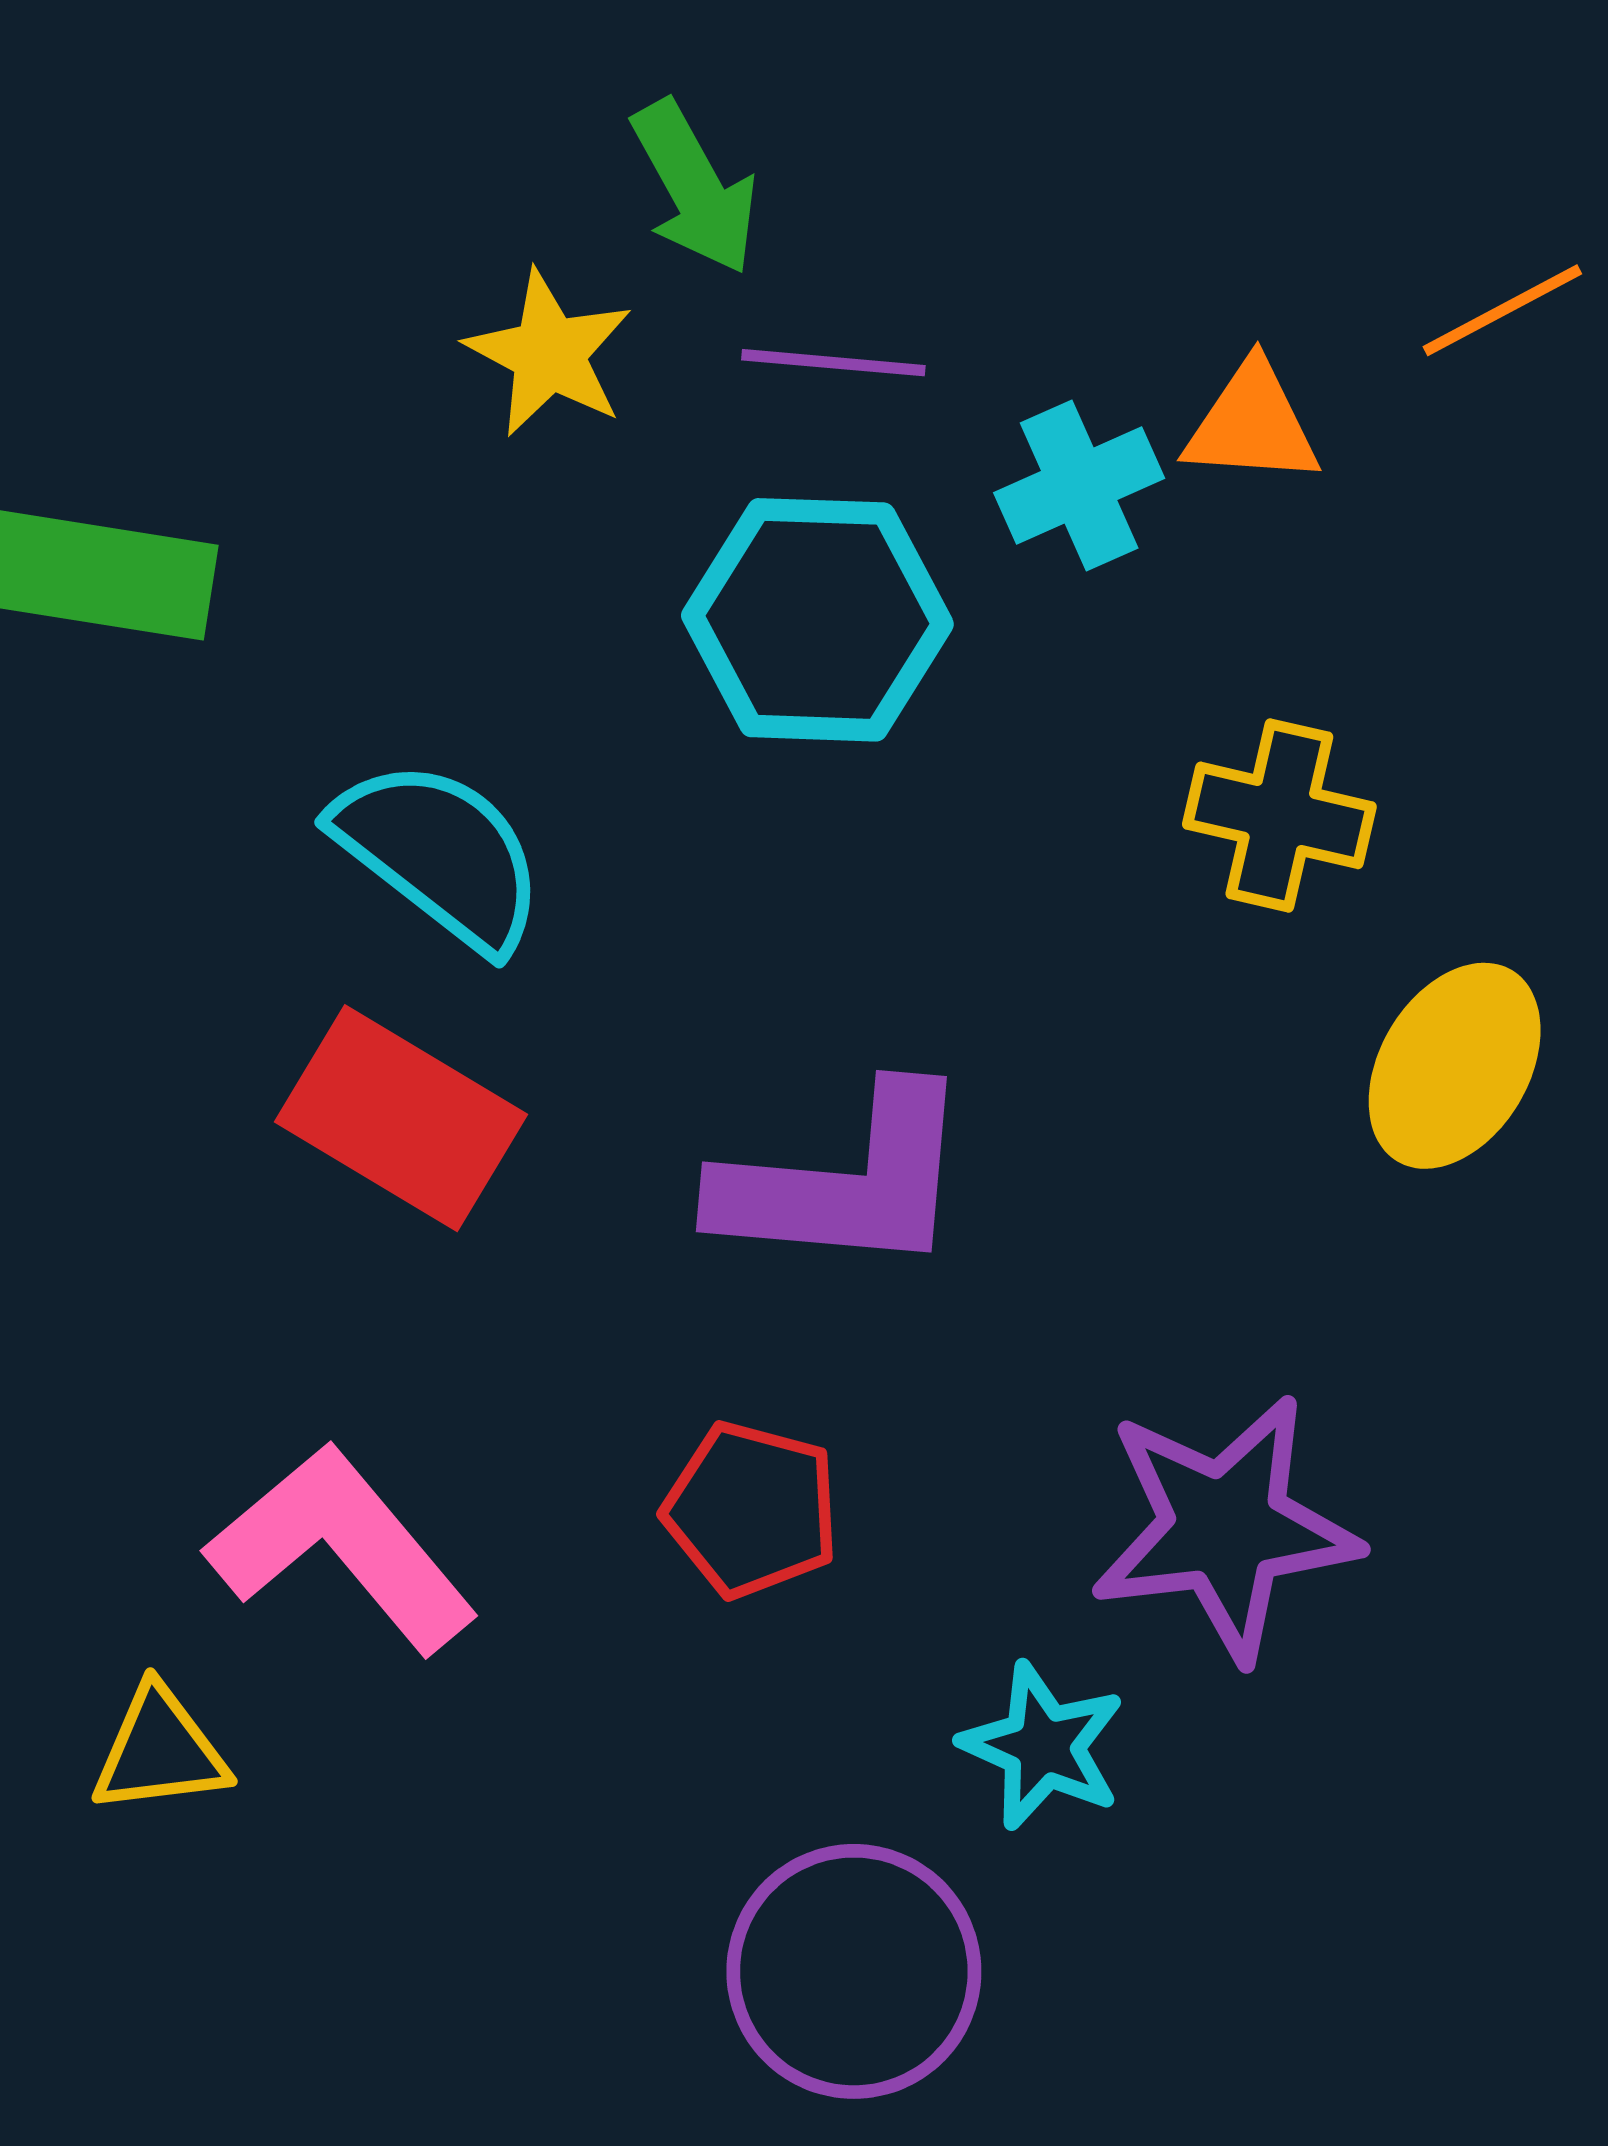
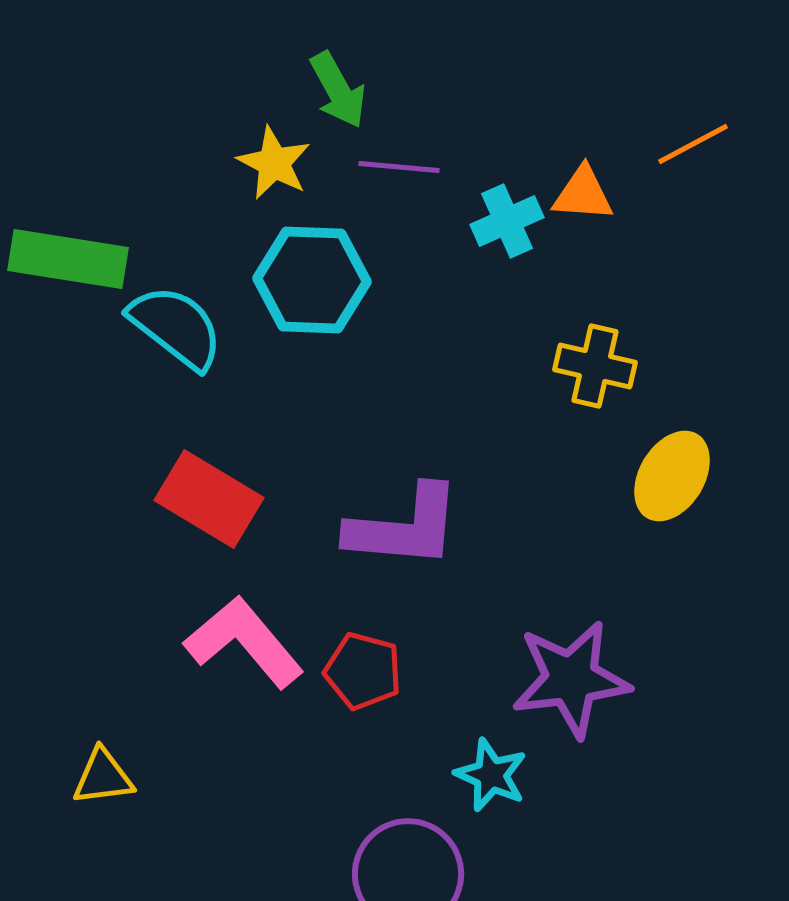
cyan hexagon: (817, 620) -> (312, 280), moved
cyan semicircle: (440, 854) -> (176, 327), moved
pink L-shape: (342, 1548) -> (244, 642), moved

